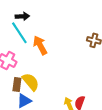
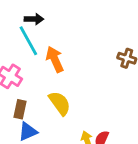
yellow semicircle: (31, 82) -> (60, 103), moved

